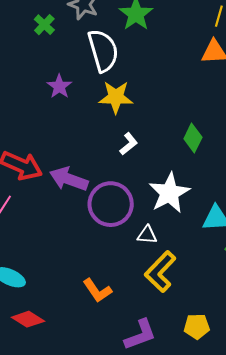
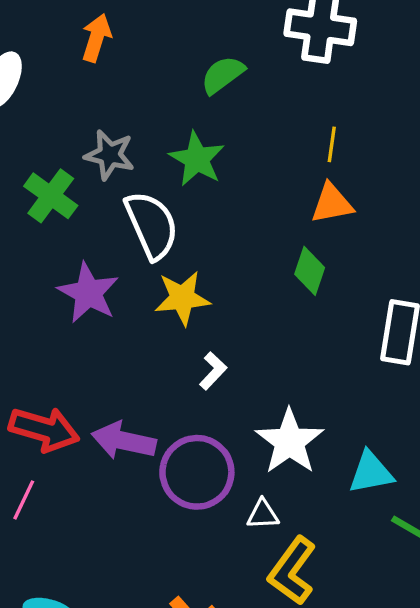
green cross: (44, 25) -> (51, 196), size x1.5
purple star: (59, 86) -> (88, 293), size x1.5
green diamond: (193, 138) -> (310, 271), moved

